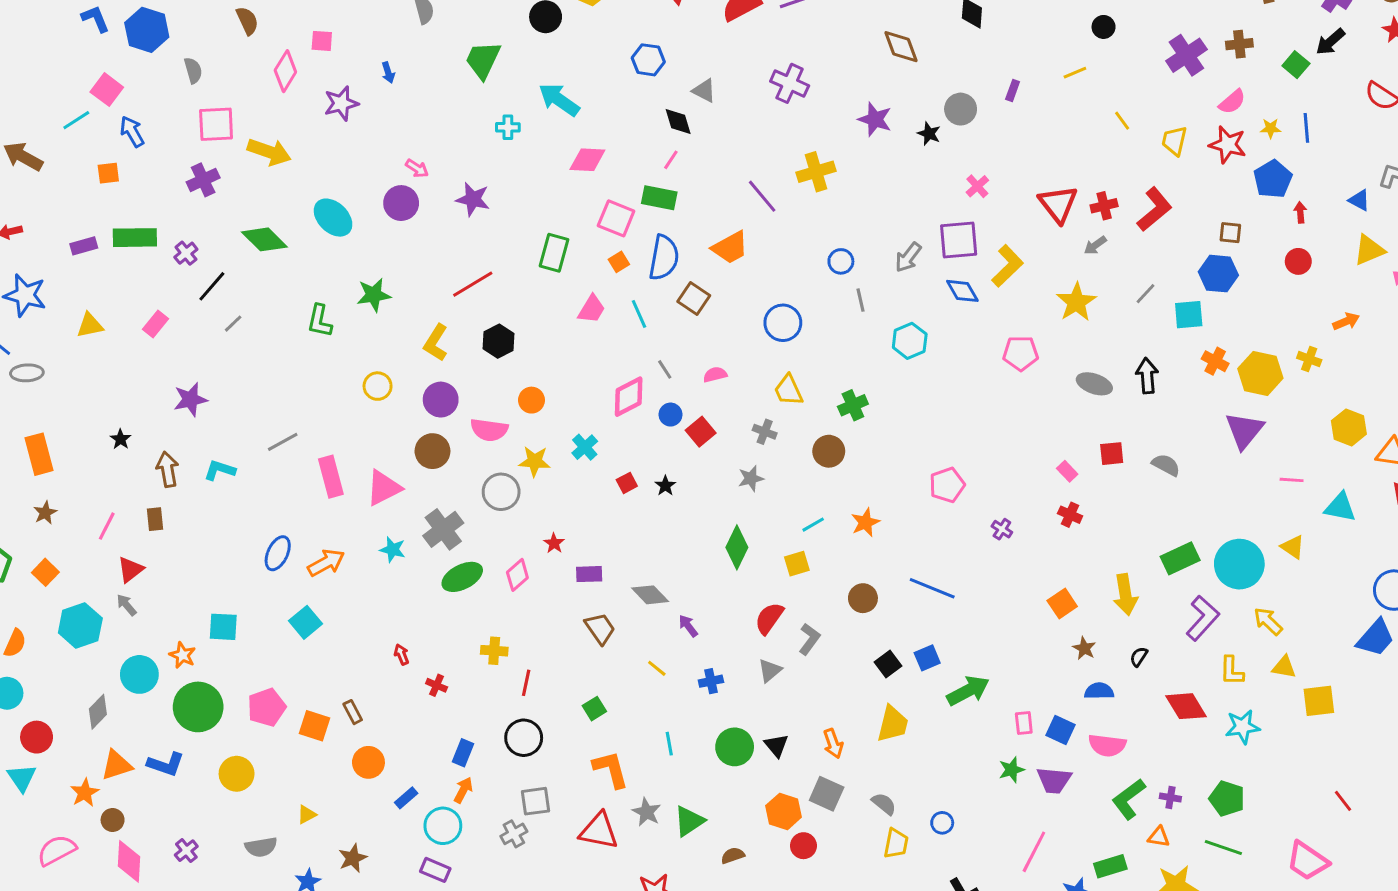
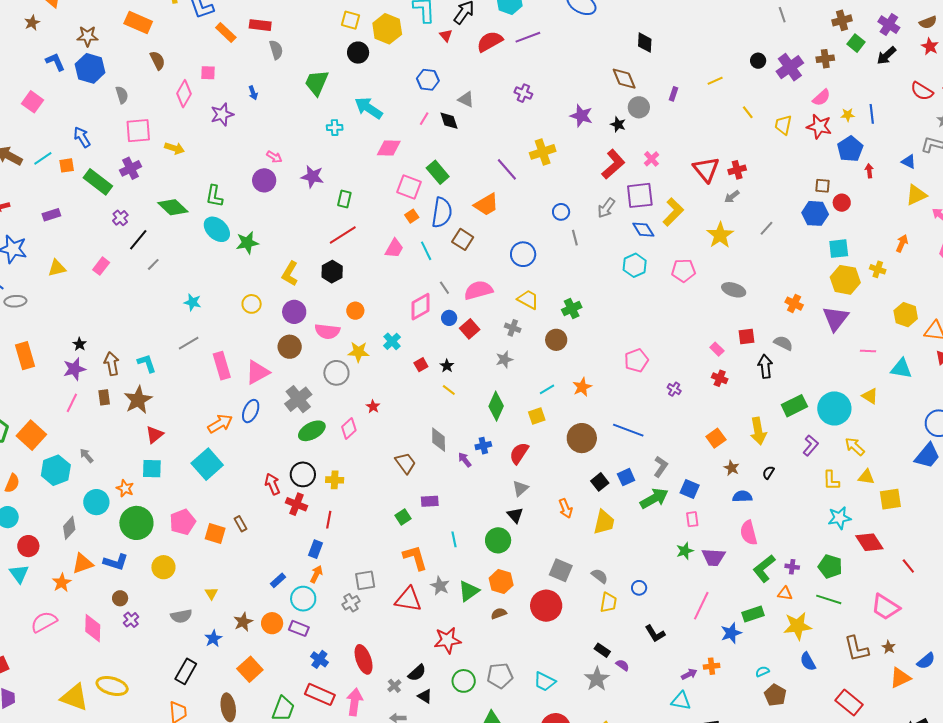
black circle: (1104, 27) -> (758, 61), moved
brown diamond: (901, 47) -> (624, 79), moved
green square: (1296, 65) -> (856, 43), moved
purple cross: (790, 83) -> (523, 93), size x0.7
pink square: (107, 90) -> (32, 102), moved
cyan line: (76, 120) -> (43, 158), moved
yellow arrow: (269, 152) -> (175, 148), size x0.7
pink line: (671, 160) -> (424, 119), moved
green rectangle: (659, 198) -> (438, 172), turned 40
red L-shape: (1154, 209) -> (613, 164), moved
cyan ellipse: (333, 218) -> (217, 229), moved
green rectangle: (135, 238) -> (98, 182), moved, turned 40
green rectangle: (554, 253) -> (344, 199), moved, size x0.7
red circle: (1298, 261) -> (842, 203), moved
red line: (473, 284) -> (343, 235), moved
cyan square: (1189, 315) -> (839, 249), moved
green L-shape: (320, 321) -> (214, 196), moved
orange arrow: (1346, 321) -> (902, 243), turned -42
cyan hexagon: (910, 341) -> (635, 265), moved
orange cross: (1215, 361) -> (794, 304), moved
pink semicircle: (715, 375) -> (478, 290), size x1.8
black arrow: (1147, 376) -> (765, 366), moved
yellow trapezoid: (788, 390) -> (528, 299), turned 145
purple star: (190, 399) -> (74, 369), moved
cyan L-shape: (220, 470) -> (147, 363), turned 55
brown star: (45, 513) -> (138, 400), moved, size x1.8
cyan star: (393, 550) -> (193, 302), moved
blue ellipse: (278, 553) -> (251, 411), moved
red triangle: (131, 570) -> (154, 435), moved
orange square: (45, 572) -> (31, 435), size x1.6
purple rectangle: (589, 574) -> (430, 501), moved
gray diamond: (650, 595) -> (439, 440), turned 45
brown circle: (863, 598) -> (582, 438), size x1.5
purple L-shape: (1203, 618) -> (811, 445), size x0.7
cyan square: (306, 622) -> (207, 464), size x1.4
gray L-shape: (809, 639) -> (661, 467), moved
red arrow: (402, 654) -> (272, 484), size x1.5
yellow line: (657, 668) -> (449, 390), moved
blue cross: (711, 681) -> (483, 446), moved
red line: (526, 683) -> (329, 520), moved
red cross: (437, 685) -> (296, 504), size x1.5
red diamond: (1186, 706) -> (869, 542), moved
blue square: (1061, 730) -> (690, 489), moved
black circle: (524, 738) -> (303, 474), moved
orange arrow: (833, 744) -> (566, 508), moved
black triangle: (776, 745) -> (515, 515), moved
pink semicircle: (1107, 745) -> (749, 533), turned 70
orange circle: (368, 762) -> (272, 623), moved
orange hexagon: (784, 811) -> (501, 582), moved
yellow triangle: (307, 815) -> (211, 593), turned -32
brown circle: (113, 820) -> (120, 598), moved
red circle: (803, 846) -> (546, 606), size x1.8

